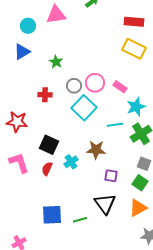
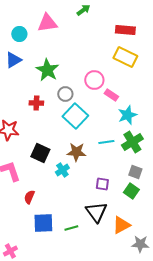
green star: (56, 62) -> (47, 70), size x1.6
pink circle: (95, 83) -> (94, 80), moved
cyan line: (115, 125) -> (106, 142), moved
brown star: (96, 150) -> (76, 152), moved
red semicircle: (47, 169) -> (29, 197), moved
orange triangle: (138, 208) -> (121, 225), moved

